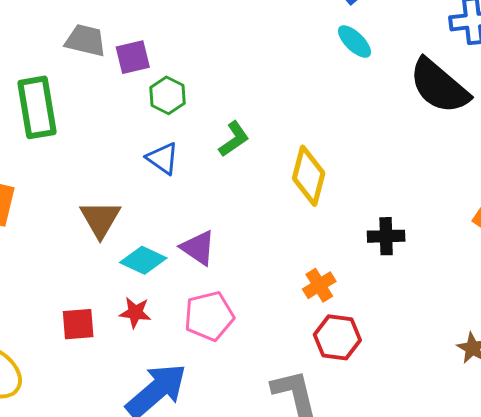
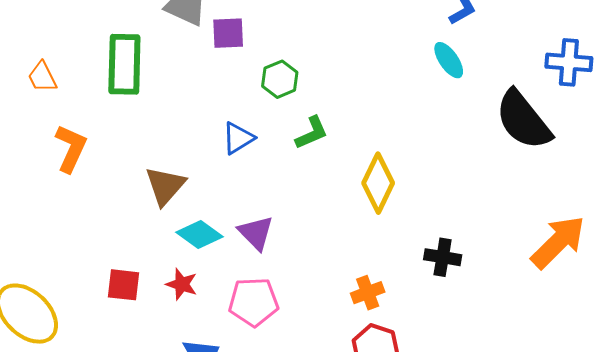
green hexagon: (167, 95) -> (280, 79), moved
blue triangle: (163, 158) -> (238, 138), turned 42

